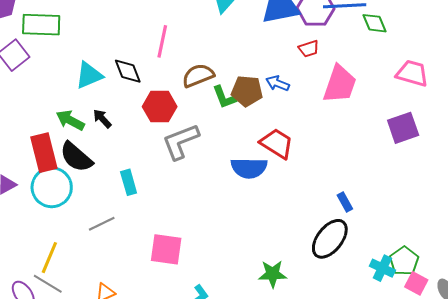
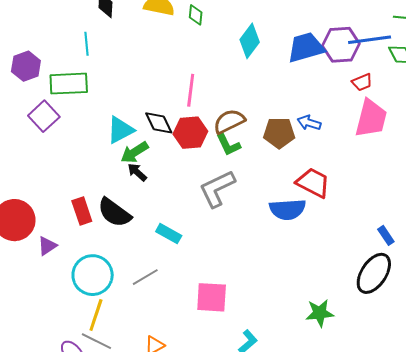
red trapezoid: (309, 49) -> (362, 82), moved
green L-shape: (224, 97) -> (228, 145), moved
red hexagon: (160, 107) -> (190, 133), moved
green arrow: (70, 120) -> (134, 152), moved, turned -56
red rectangle: (44, 153) -> (82, 211), size x0.7
cyan rectangle: (129, 182) -> (169, 234), turned -40
cyan circle: (52, 187) -> (93, 275), moved

